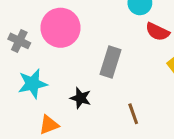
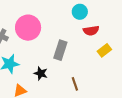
red semicircle: (157, 32) -> (91, 31), turned -35

